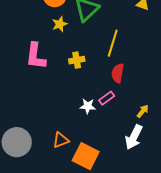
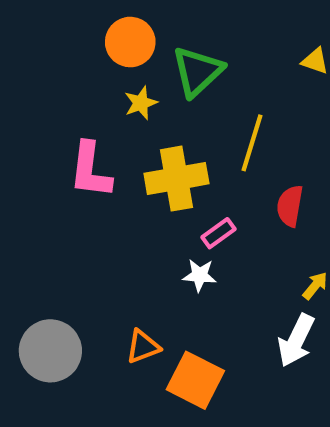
yellow cross: (77, 60) -> (176, 179), size x1.8
red semicircle: (118, 73) -> (290, 206), moved
pink rectangle: (107, 98) -> (218, 233), moved

